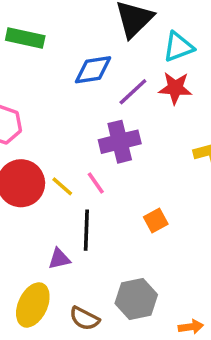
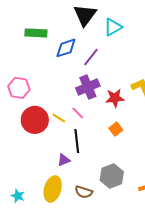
green rectangle: (25, 38) -> (36, 33), moved
red star: (175, 88) -> (115, 98), moved

